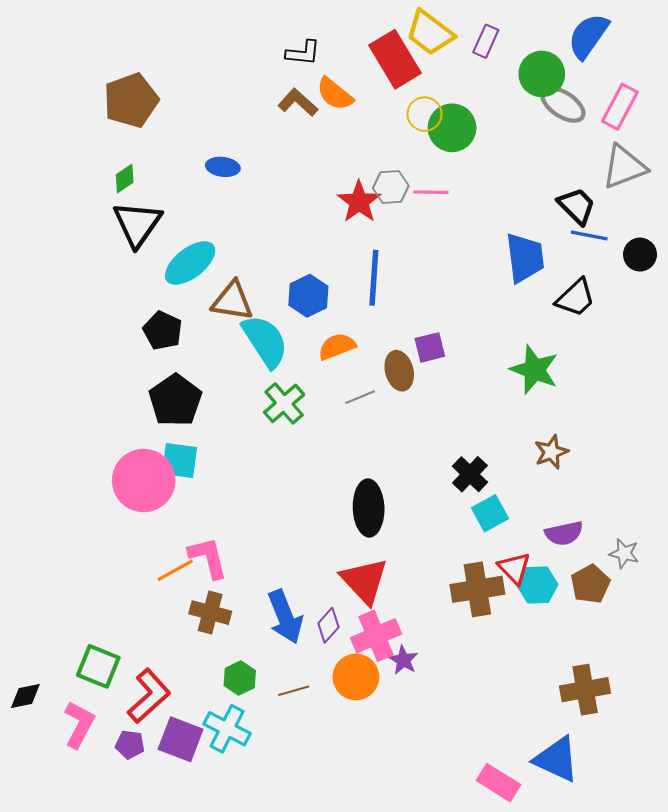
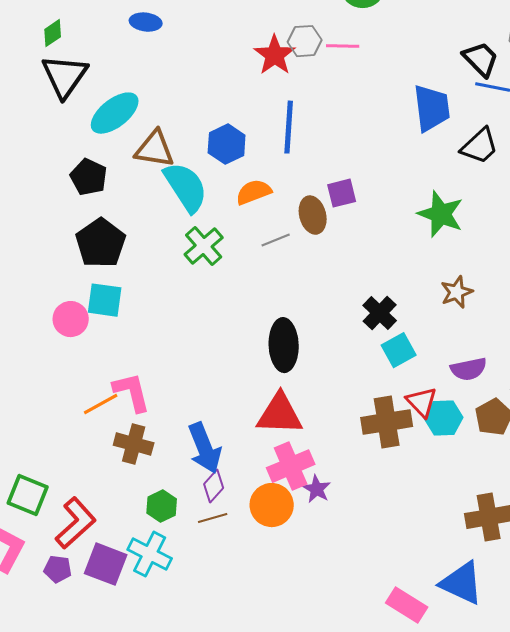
pink circle: (144, 481) -> (71, 319), size x0.6
red triangle: (364, 581) -> (280, 414), turned -45
purple diamond: (328, 625) -> (214, 486), moved

